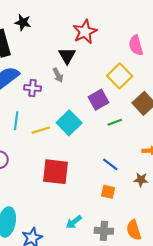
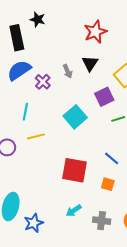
black triangle: (67, 56) -> (90, 63), moved
purple cross: (33, 88) -> (43, 82), turned 35
yellow line: (41, 130) -> (36, 136), moved
red square: (56, 172) -> (74, 170), moved

